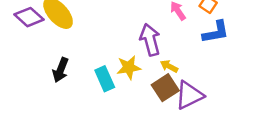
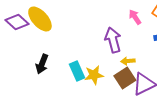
yellow arrow: (169, 66) -> (128, 61), turned -32
yellow star: (129, 67) -> (94, 75), moved

